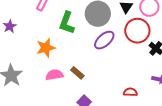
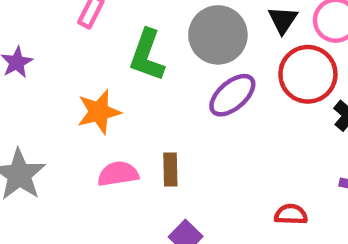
brown rectangle: (77, 73) -> (170, 170), turned 48

